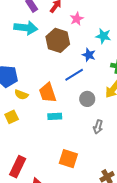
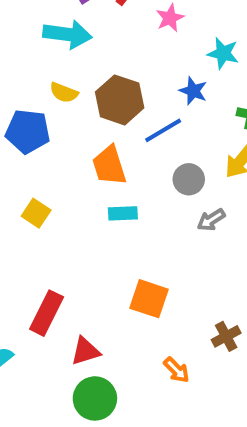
brown hexagon: (58, 40) -> (120, 100), moved
yellow semicircle: (21, 95) -> (64, 93), moved
yellow square: (12, 117) -> (36, 213), turned -32
gray arrow: (98, 127) -> (211, 220), moved, turned 40

